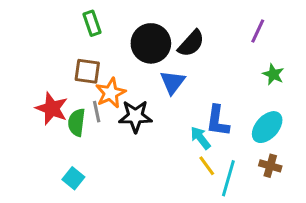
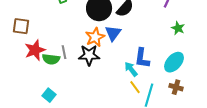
brown square: (87, 71) -> (21, 26), moved
orange star: (111, 93) -> (95, 37), moved
red star: (52, 108) -> (35, 50), turned 30
green semicircle: (77, 122) -> (51, 59), turned -90

